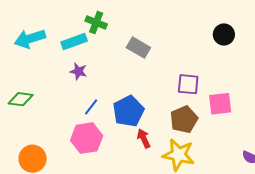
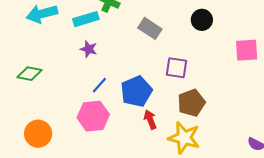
black circle: (224, 34) -> (202, 20), moved
purple square: (188, 84) -> (177, 68), moved
pink square: (220, 104) -> (247, 50), moved

